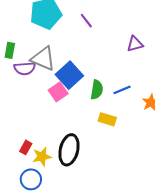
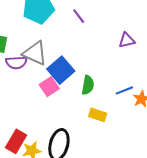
blue line: (122, 90) -> (124, 90), moved
red rectangle: (26, 147) -> (16, 141), size x1.6

